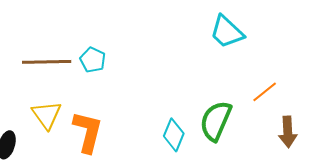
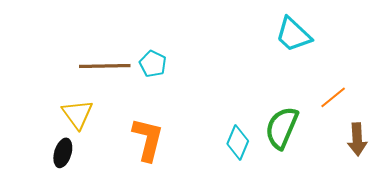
yellow triangle: (47, 115) -> (78, 114), moved

